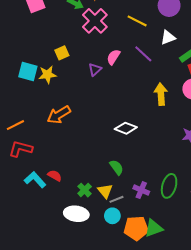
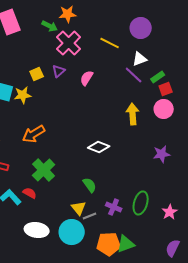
purple line: (143, 54) -> (134, 75), moved
purple triangle: (95, 69) -> (59, 71), moved
green cross: (85, 190) -> (44, 170), moved, size x1.6
white ellipse: (76, 214) -> (37, 230), moved
cyan circle: (112, 216) -> (72, 232), moved, size x1.6

